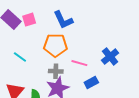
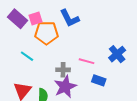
orange pentagon: (55, 45) -> (46, 33), moved
blue rectangle: (91, 82) -> (99, 80), turned 48

